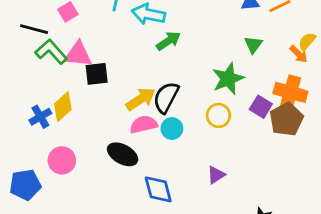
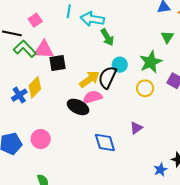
green arrow: (168, 41) -> (107, 37), turned 96
cyan circle: (172, 129) -> (120, 65), moved
black ellipse: (123, 154) -> (78, 107), moved
pink circle: (62, 160) -> (41, 139), moved
purple triangle: (216, 175) -> (136, 128), moved

